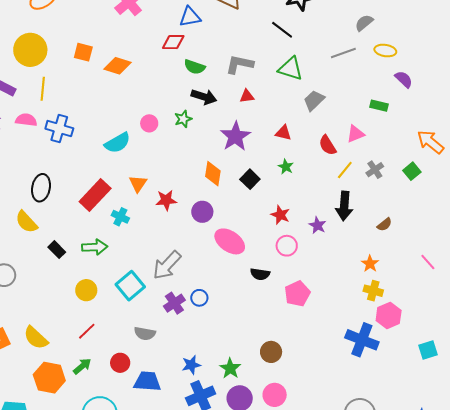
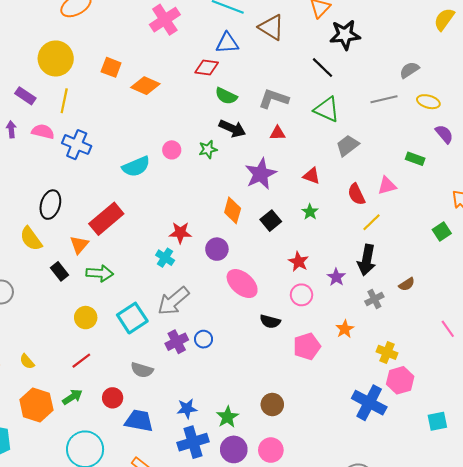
gray cross: (375, 170) -> (374, 299), moved
orange triangle: (138, 184) -> (79, 245), moved
cyan cross: (120, 217) -> (165, 258), moved
orange star: (370, 264) -> (345, 329), moved
yellow semicircle: (36, 338) -> (27, 362), size x0.6

